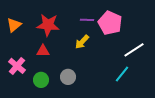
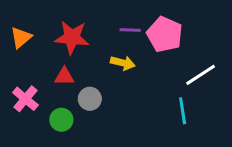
yellow arrow: (82, 42) -> (123, 63), turned -119
cyan line: (122, 74) -> (183, 111), turned -48
gray circle: (68, 77) -> (90, 99), moved

